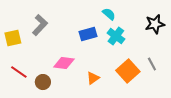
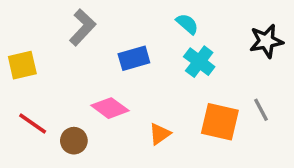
gray L-shape: (40, 25) -> (82, 27), moved
blue rectangle: (88, 34) -> (134, 58), moved
pink diamond: (64, 63) -> (110, 108), turned 30
orange square: (128, 71) -> (220, 122), turned -35

